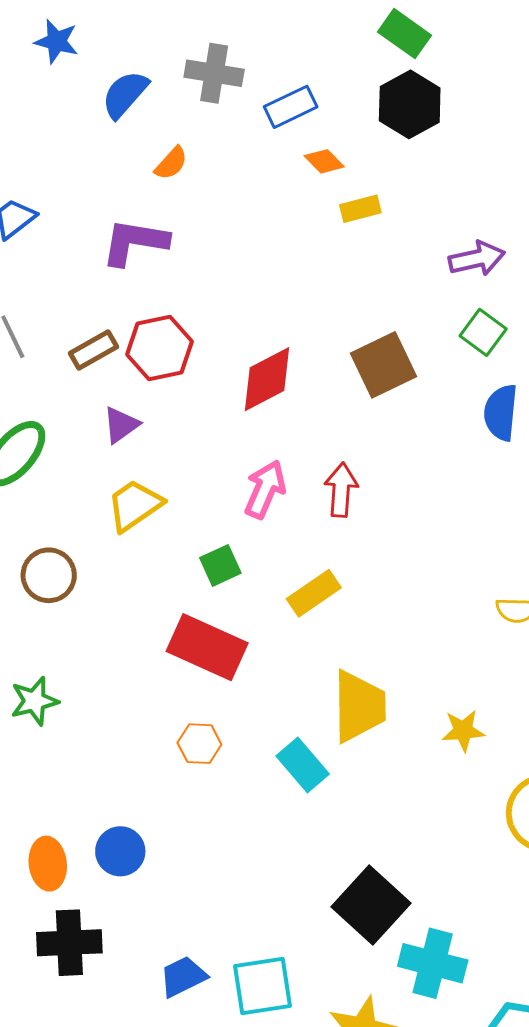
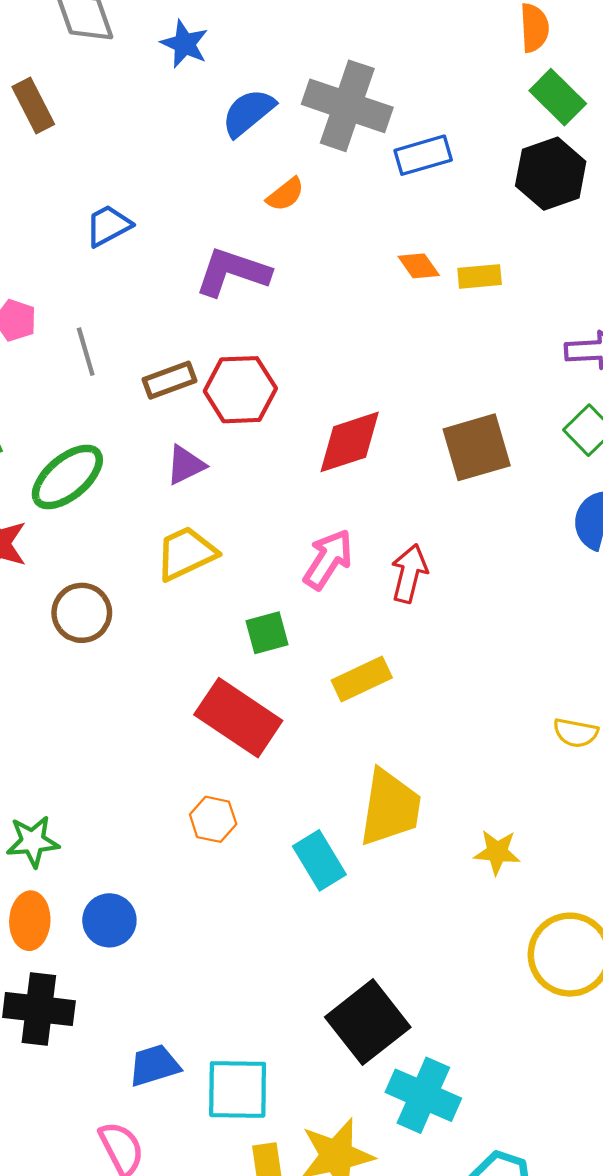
gray cross: (214, 73) -> (347, 106), size x1.4
orange diamond: (324, 161) -> (419, 266), moved
green star: (34, 701) -> (33, 841), moved

